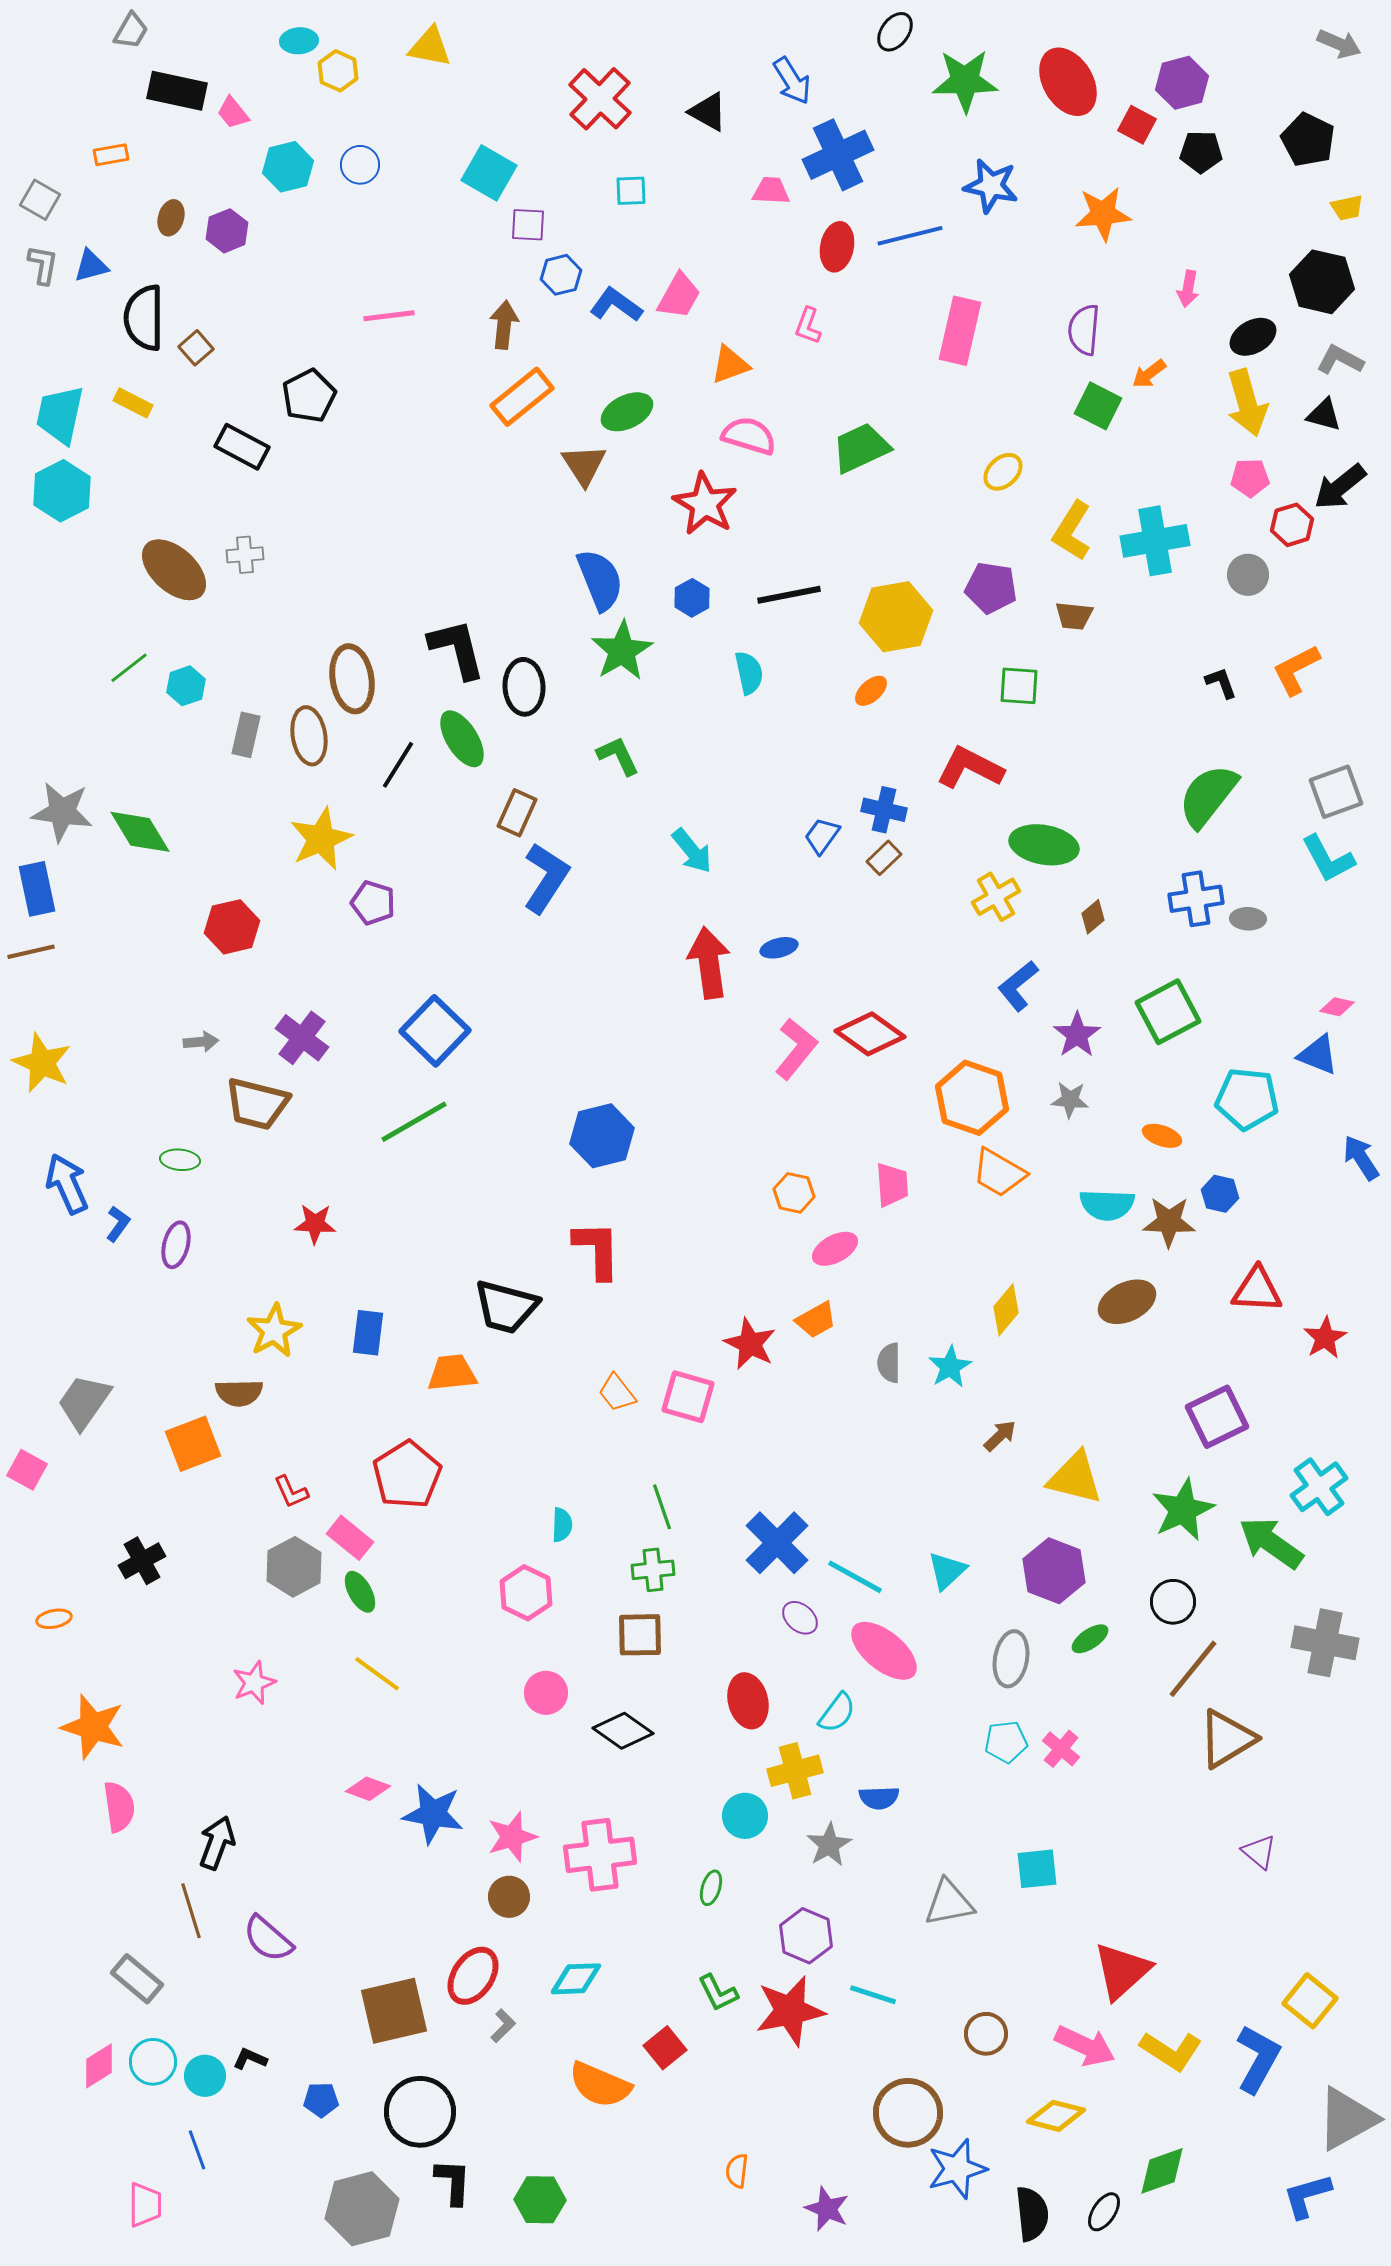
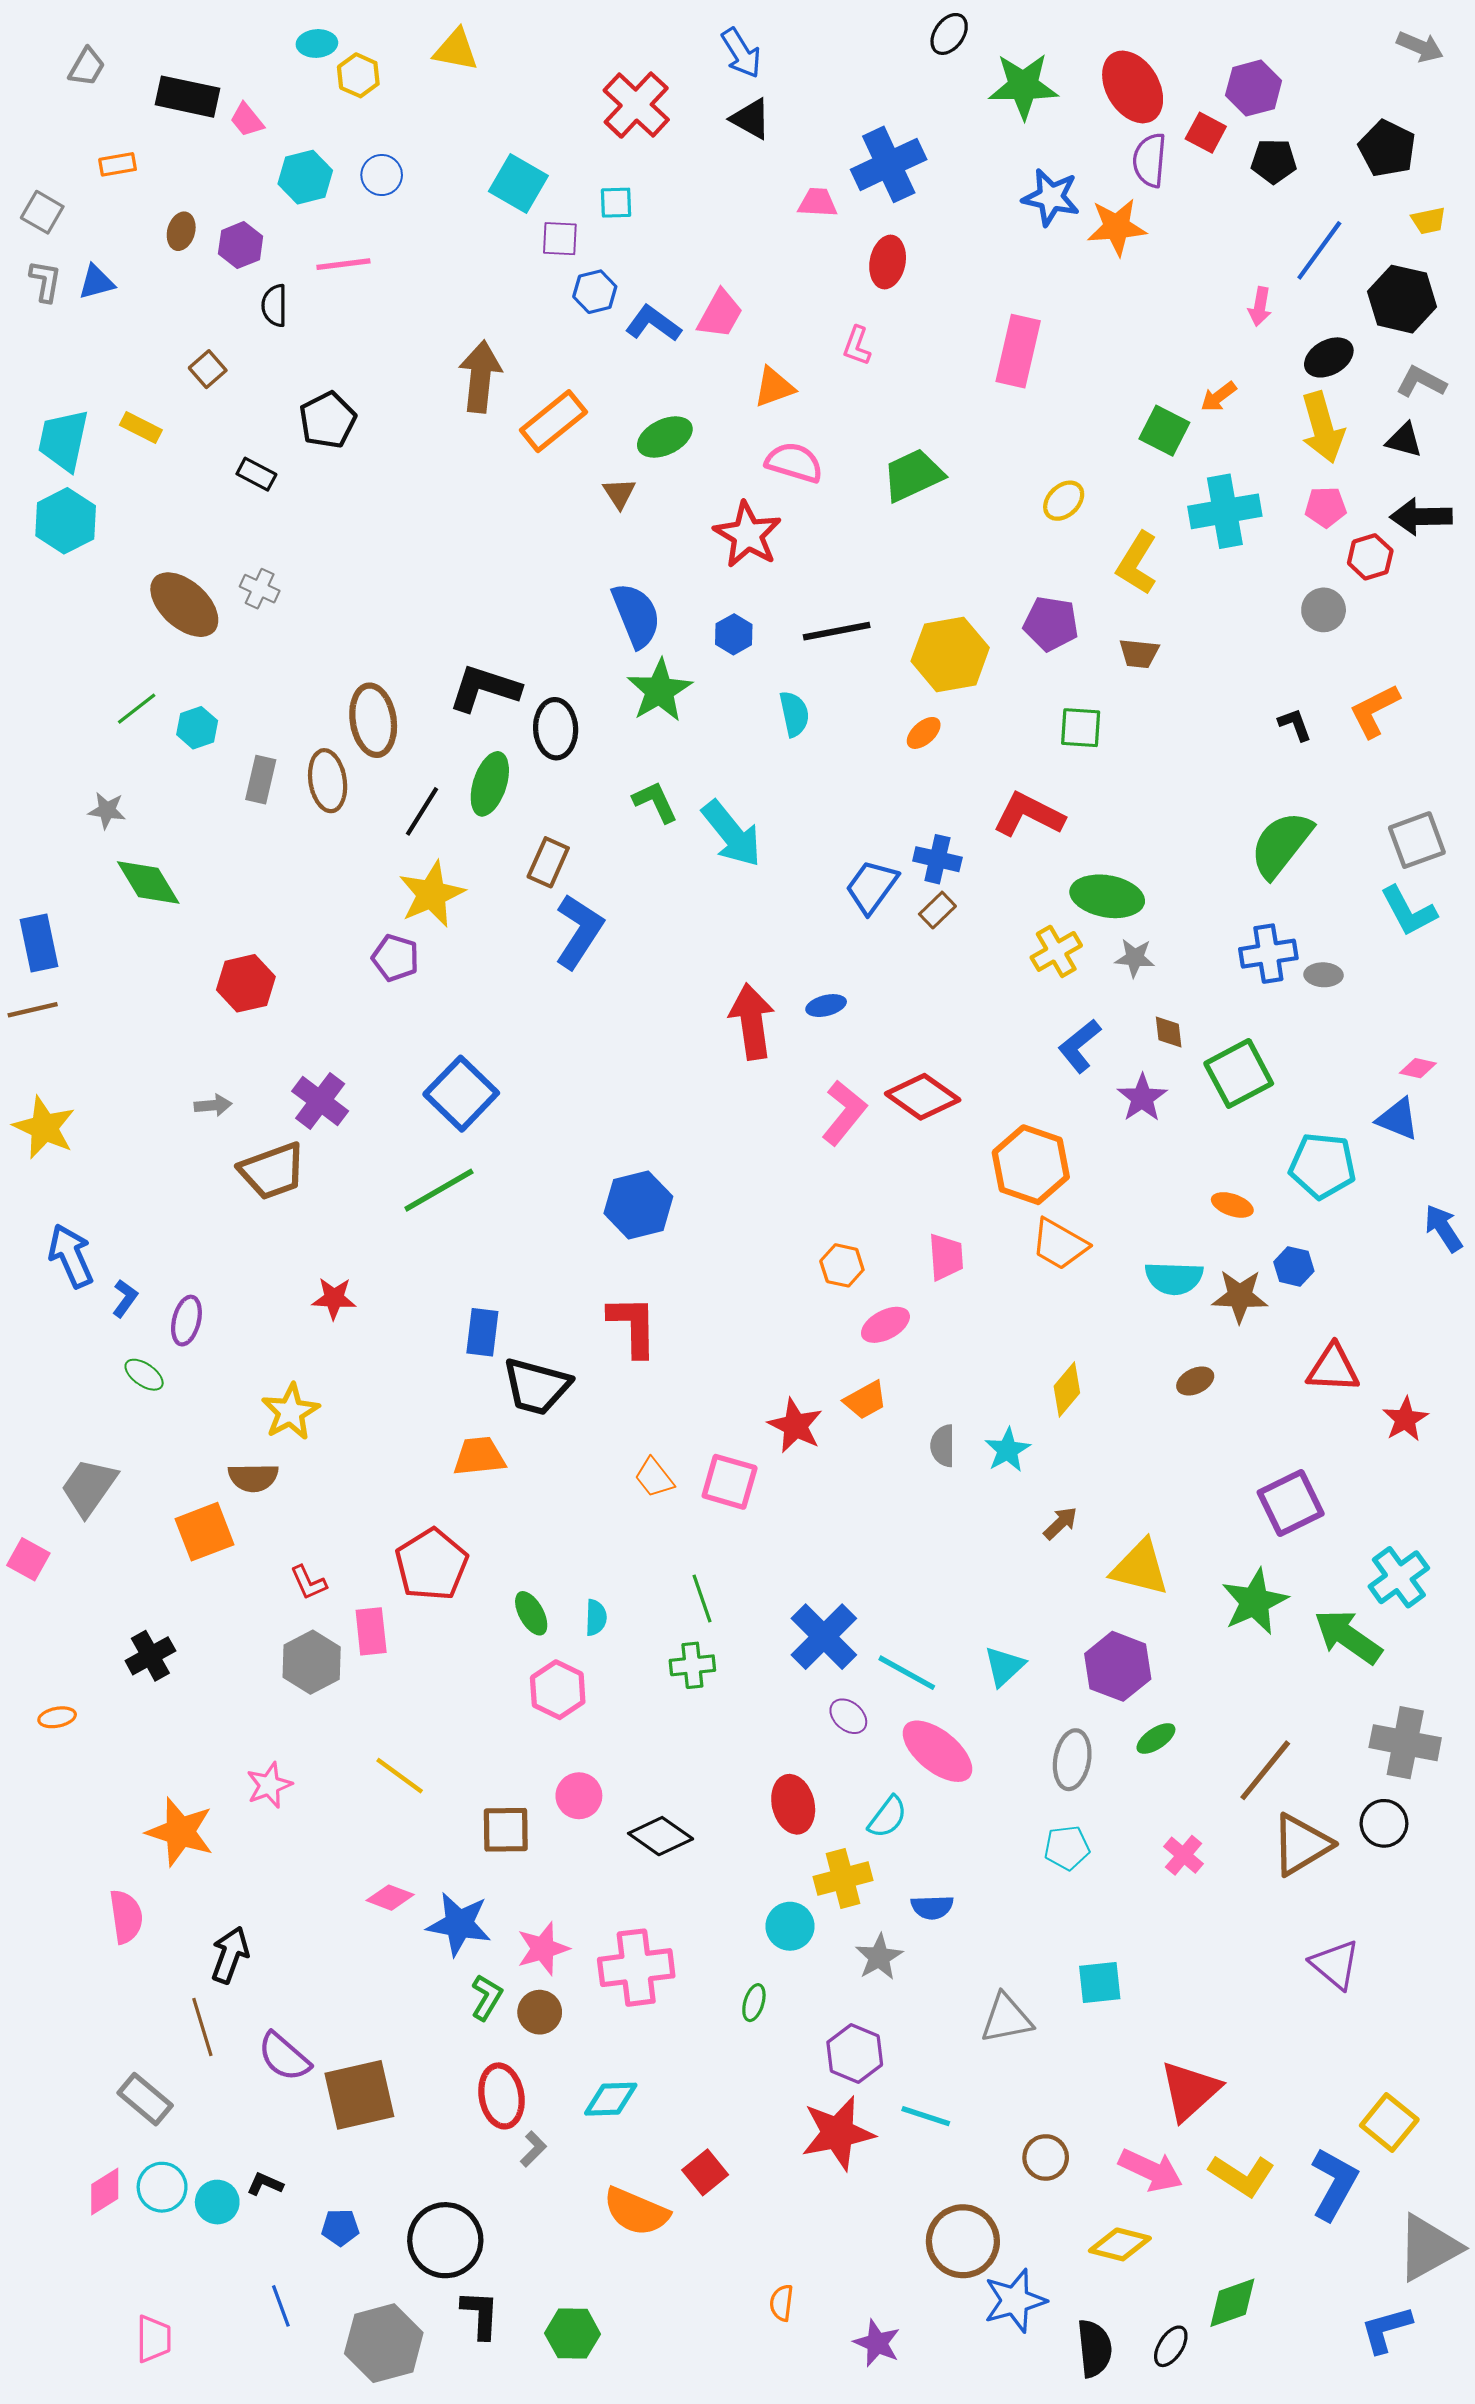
gray trapezoid: (131, 31) -> (87, 67), moved
blue arrow: (792, 81) -> (741, 53), moved
cyan square: (631, 191) -> (616, 203), moved
orange star: (1103, 214) -> (1117, 227), moved
blue line: (910, 236) -> (1319, 250), moved, turned -40
pink line: (389, 316) -> (343, 264), moved
black semicircle: (144, 318) -> (275, 305), moved, size x0.6
brown arrow: (504, 325) -> (480, 377), moved, size x1.4
purple semicircle: (1084, 330) -> (1150, 160), moved
black rectangle: (242, 447) -> (256, 474), size x0.7
brown triangle: (584, 465) -> (619, 493), size x0.7
black arrow: (1340, 487) -> (1421, 517), turned 38
cyan cross: (1155, 541) -> (1225, 511), moved
gray cross: (245, 555) -> (260, 589), turned 30
black L-shape: (457, 649) -> (485, 688), turned -58
green ellipse: (462, 739) -> (490, 784), turned 50
gray star: (62, 812) -> (107, 810), moved, size x0.6
blue trapezoid: (822, 836) -> (872, 887), size x1.4
yellow star: (321, 839) -> (431, 894), moved
cyan arrow: (692, 851) -> (732, 834), moved, size x1.4
brown diamond: (1093, 917) -> (1169, 1032), moved, turned -56
gray star: (1070, 1100) -> (1135, 958), moved
brown trapezoid: (257, 1104) -> (272, 1171), turned -34
green ellipse: (180, 1160) -> (144, 1375), moved, turned 30
brown ellipse: (1127, 1302) -> (1195, 1381), size x0.6
blue rectangle: (368, 1333) -> (482, 1332), moved
pink rectangle: (350, 1538) -> (371, 1631), turned 45
green ellipse: (360, 1592) -> (531, 1613), moved
black circle: (1173, 1602) -> (1384, 1823), moved
brown square: (640, 1635) -> (506, 1830), moved
orange star: (93, 1727) -> (180, 1832), moved
pink cross: (1061, 1749) -> (1184, 1855), moved
purple triangle: (1259, 1852) -> (1335, 1964), size x1.4
red ellipse: (473, 1976) -> (501, 2096), turned -44
green L-shape: (718, 1993) -> (487, 1997), moved, turned -123
brown square: (394, 2011) -> (359, 2095), moved
blue line: (197, 2150) -> (281, 2306), moved

